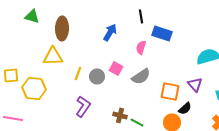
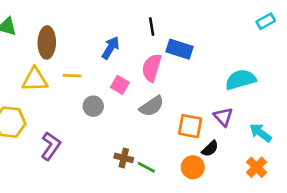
pink semicircle: (141, 47) -> (152, 68), size x1.5
pink square: (116, 68) -> (120, 85), moved
yellow line: (78, 73) -> (72, 76), moved, turned 72
purple L-shape: (83, 106) -> (51, 146), moved

